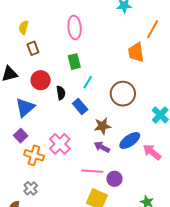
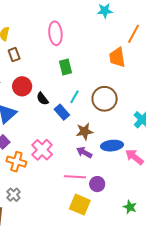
green rectangle: (74, 62) -> (65, 67), moved
cyan line: (88, 82) -> (74, 97), moved
black semicircle: (61, 93) -> (42, 99), turned 152
blue ellipse: (130, 140) -> (112, 146), turned 30

